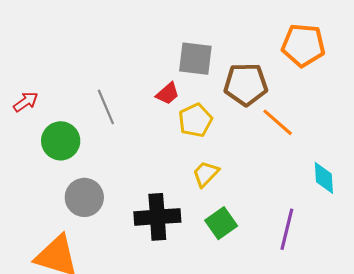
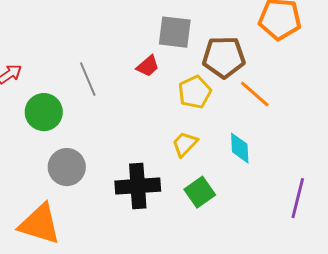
yellow pentagon: (195, 120) -> (195, 92), moved
cyan diamond: (324, 178) -> (240, 148), moved
purple line: (287, 229) -> (298, 198), moved

